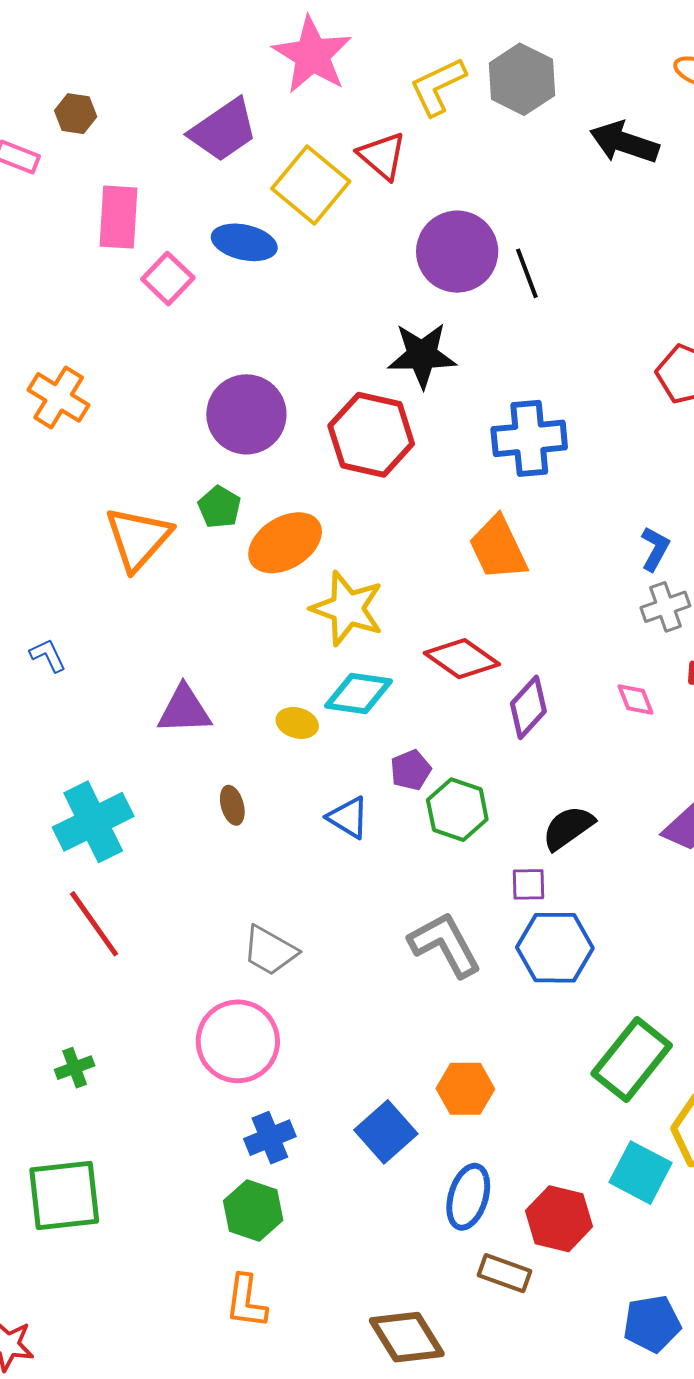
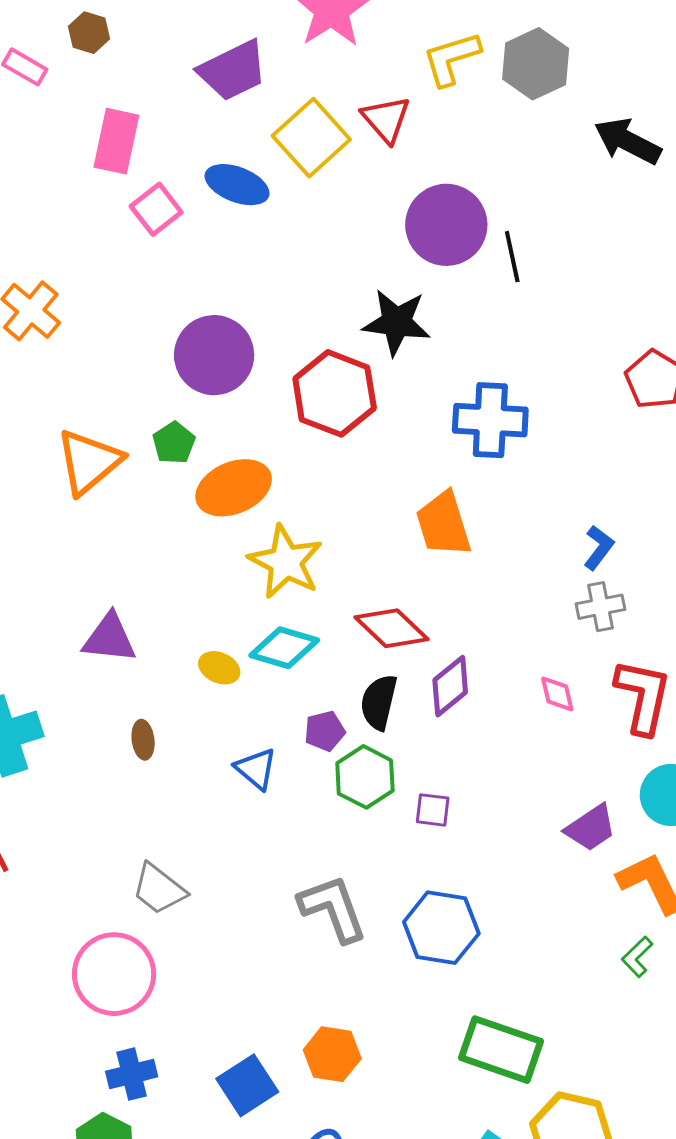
black semicircle: (568, 828) -> (379, 702), moved, turned -50
purple square: (529, 884) -> (433, 810), moved
green rectangle: (632, 1059) -> (501, 1050), turned 62

